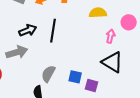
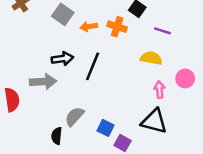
pink arrow: (110, 36) -> (159, 90), turned -32
black triangle: (112, 62) -> (154, 121), turned -30

